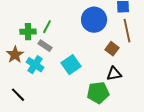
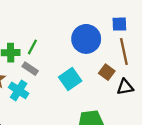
cyan square: (71, 65) -> (70, 79), moved
black triangle: (114, 74) -> (125, 87), moved

